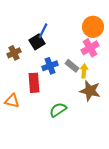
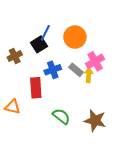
orange circle: (93, 27) -> (75, 37), moved
pink cross: (90, 48) -> (95, 61), moved
brown star: (90, 91) -> (95, 121), moved
green semicircle: (58, 110) -> (61, 116), turned 72

